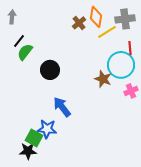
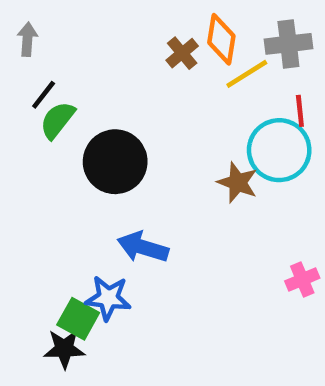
black circle: (50, 70) -> (115, 162), size x1.4
pink cross: (131, 91) -> (302, 280), moved
blue arrow: (62, 107) -> (143, 247), turned -35

